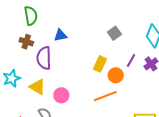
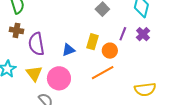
blue triangle: (60, 35) -> (68, 50), moved
yellow triangle: (37, 87) -> (34, 73), turned 30
pink circle: (61, 95) -> (59, 78), size x1.5

